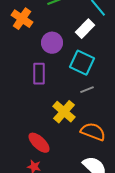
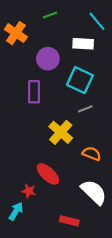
white rectangle: (85, 29) -> (83, 44), turned 48
orange semicircle: (93, 132) -> (92, 154), size x0.7
red ellipse: (39, 143) -> (48, 174), moved

